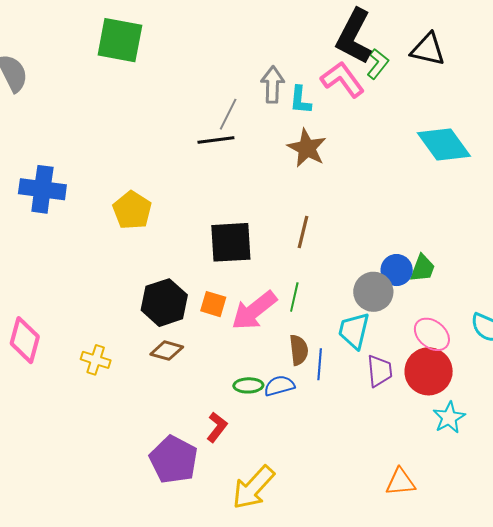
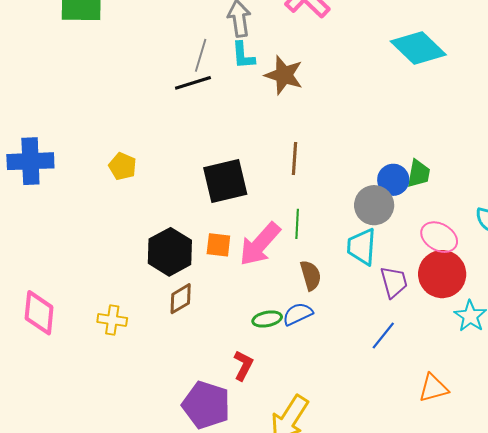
cyan L-shape: (300, 100) -> (243, 55), moved
yellow pentagon: (132, 210) -> (123, 166), size x0.7
brown diamond: (167, 351) -> (181, 299), turned -36
blue line: (320, 364) -> (383, 335), moved, turned 44

